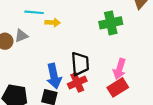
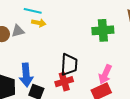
yellow arrow: (53, 23) -> (39, 23), moved
blue arrow: (54, 76) -> (26, 75), moved

